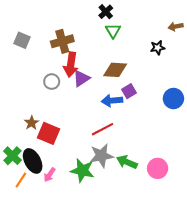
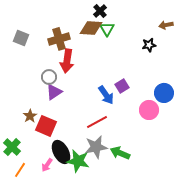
brown diamond: (115, 70) -> (91, 28), moved
purple triangle: (81, 78) -> (54, 92), moved
blue arrow: (112, 101) -> (106, 95), turned -120
black ellipse: (33, 161) -> (61, 152), moved
pink circle: (158, 168) -> (149, 110), moved

